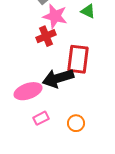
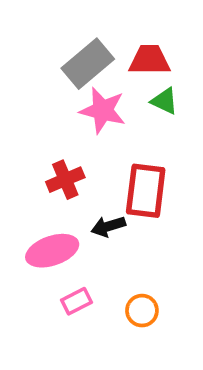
red cross: (46, 36) -> (65, 180), moved
black arrow: (58, 78) -> (108, 226), size x0.6

